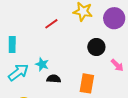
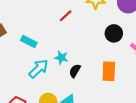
cyan rectangle: (12, 45) -> (29, 41), turned -56
black semicircle: (54, 79) -> (75, 71), turned -56

